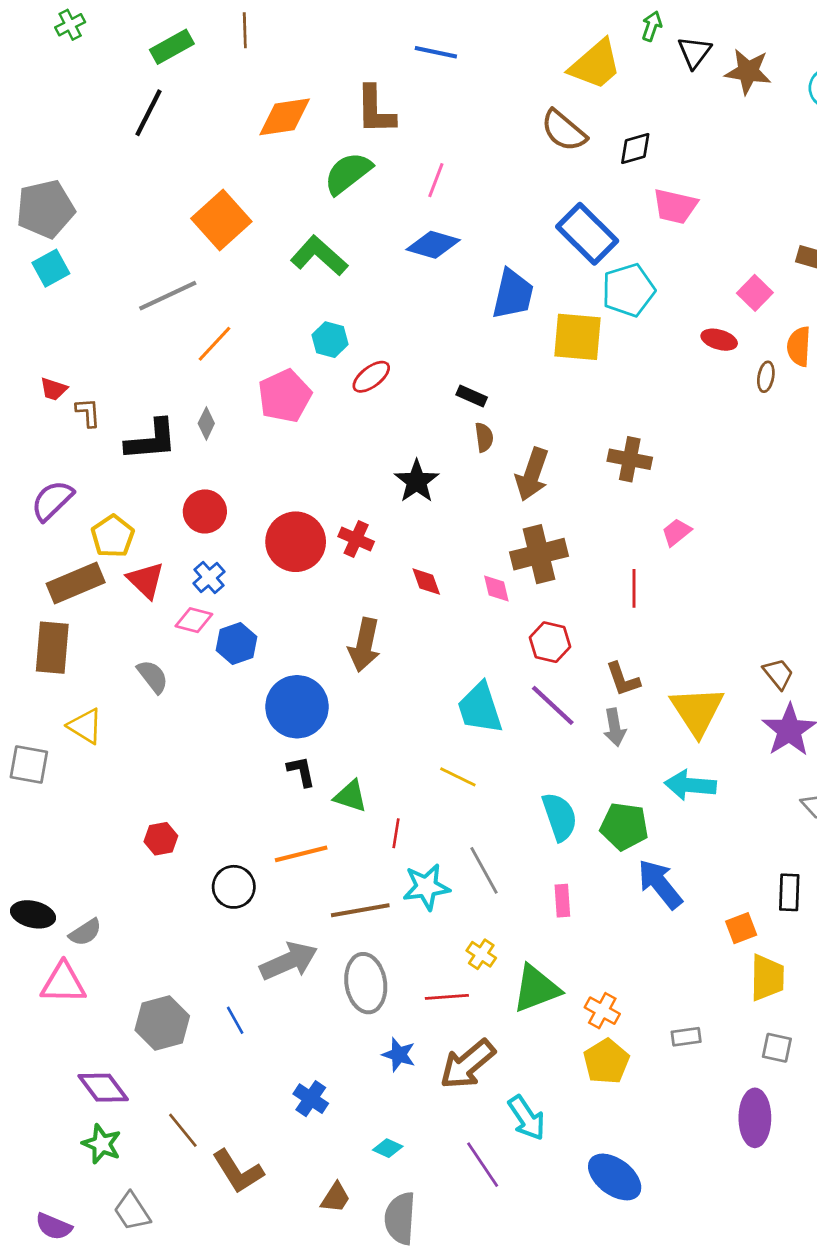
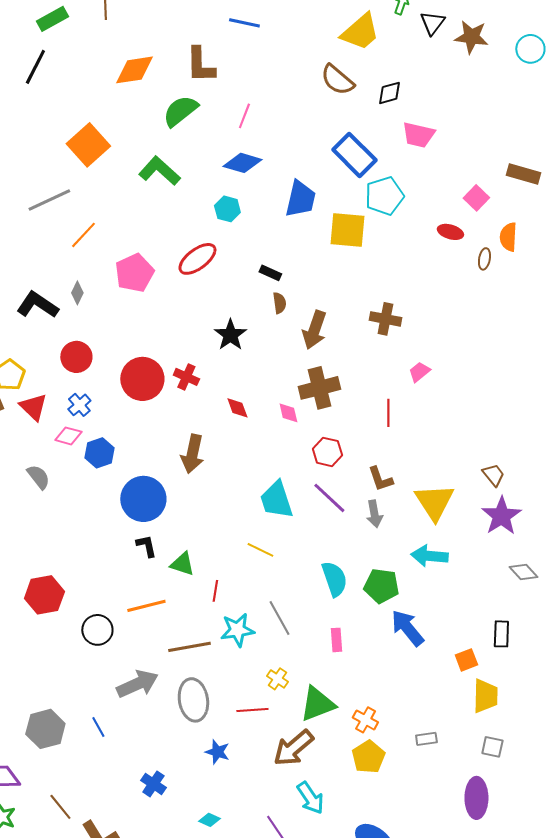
cyan hexagon: (330, 340) -> (227, 209), moved
red ellipse: (371, 377) -> (197, 259), size x1.4
black L-shape: (151, 440) -> (37, 305), turned -141
red hexagon: (161, 839) -> (44, 595), size x1.6
brown arrow: (468, 1064) -> (293, 748), moved

